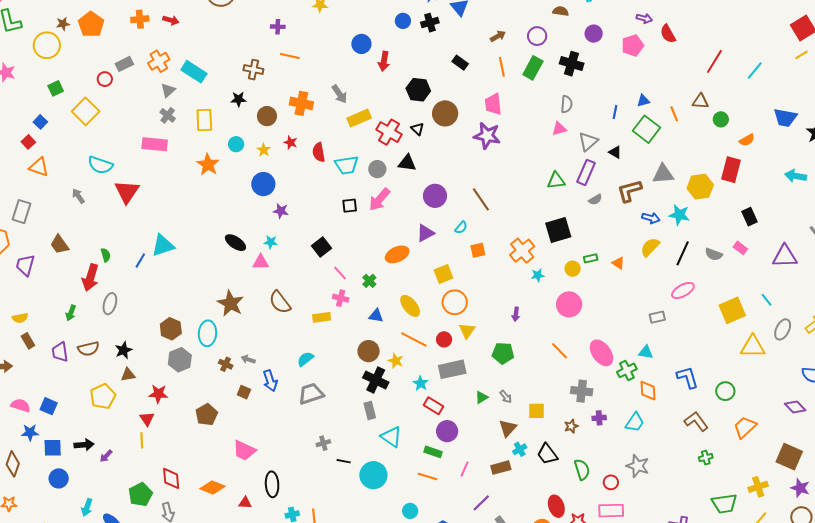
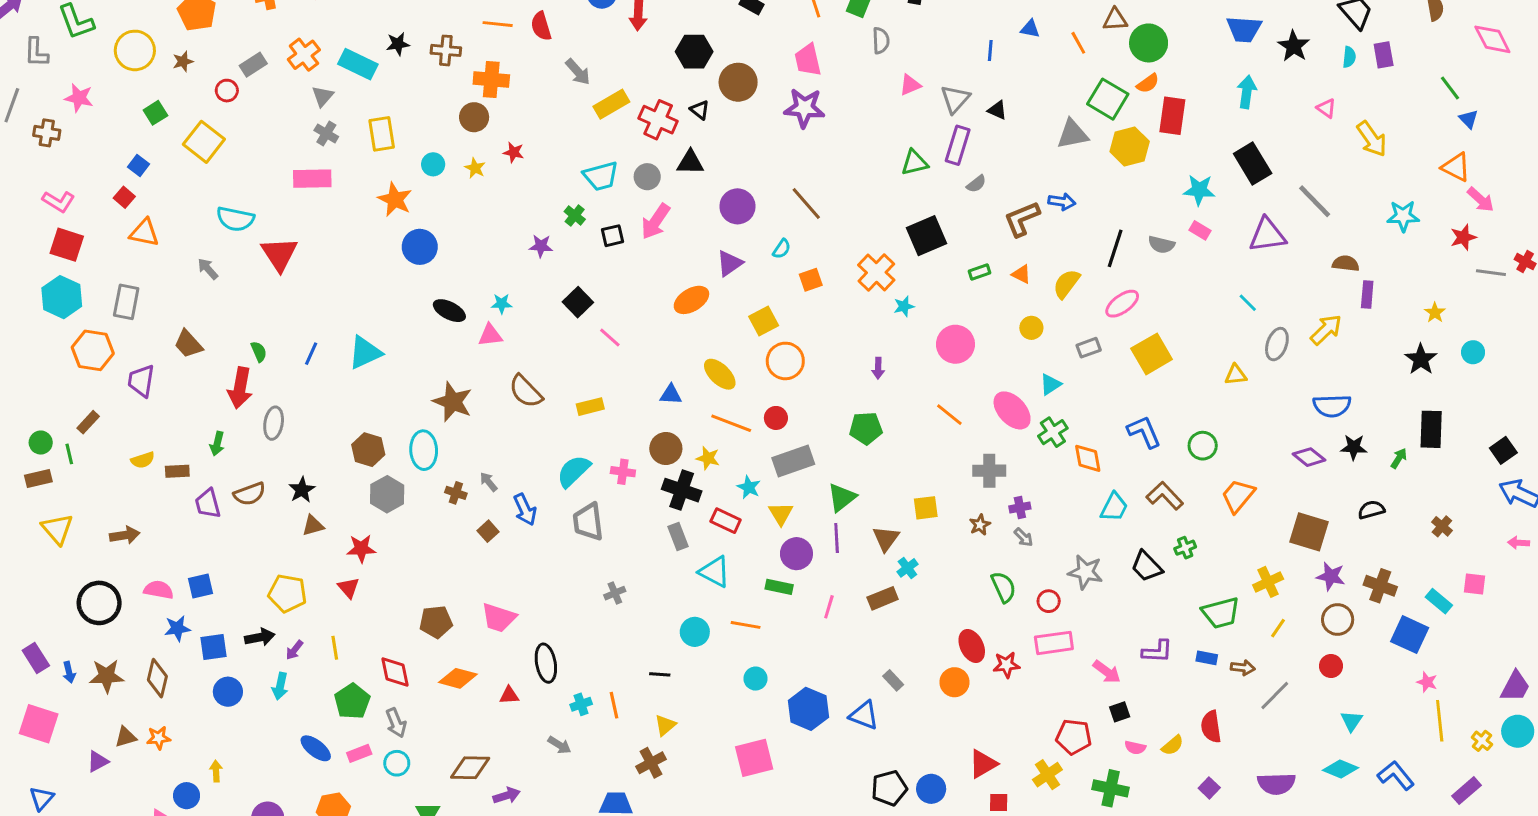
brown star: (63, 24) -> (183, 61), moved
black star: (238, 99) -> (398, 44), moved
blue triangle: (643, 101) -> (1030, 29), turned 32
orange cross: (301, 103) -> (491, 79), moved
gray semicircle: (567, 104) -> (881, 41), moved
green circle: (721, 119) -> (1149, 43), size x1.6
green square: (647, 129) -> (1108, 99), moved
orange semicircle: (747, 140) -> (1148, 83), moved
red semicircle: (319, 152) -> (541, 26), moved
cyan arrow: (796, 176) -> (1247, 92), moved, turned 95
blue circle: (263, 184) -> (420, 247), moved
brown L-shape: (629, 191) -> (1022, 219), moved
purple star: (281, 211) -> (541, 246), moved
cyan star: (679, 215) -> (1199, 190), moved
black rectangle: (749, 217) -> (1253, 164), moved, size x1.5
cyan triangle: (163, 246) -> (365, 353), moved
yellow semicircle: (650, 247) -> (1066, 284), moved
yellow circle: (573, 269) -> (1031, 328), moved
green cross: (369, 281) -> (575, 215), moved
pink cross: (341, 298) -> (623, 472), moved
yellow square: (732, 310) -> (1152, 354), moved
yellow triangle: (467, 331) -> (781, 514), moved
brown rectangle: (28, 341) -> (177, 471), moved, turned -56
yellow triangle: (753, 347) -> (1236, 375), size x0.6
cyan triangle: (646, 352) -> (1050, 384), moved, turned -35
gray arrow: (248, 359) -> (489, 482), turned 40
cyan semicircle: (305, 359) -> (574, 471), size x1.4
brown square: (244, 392) -> (488, 531), turned 32
gray trapezoid: (311, 394) -> (588, 522), turned -72
yellow pentagon: (103, 396) -> (287, 593), moved, turned -30
green triangle: (482, 397) -> (842, 497), size x1.5
gray arrow: (506, 397) -> (1023, 537), moved
blue square: (49, 406) -> (200, 586), turned -30
red rectangle: (434, 406) -> (726, 521), moved
brown pentagon: (207, 415) -> (436, 622), moved, turned 30
cyan trapezoid: (635, 422) -> (1114, 507), moved
yellow line: (142, 440) -> (335, 648), moved
black trapezoid: (547, 454) -> (1147, 566), moved
black line: (344, 461) -> (660, 674), moved
cyan circle: (373, 475) -> (695, 632), size x0.7
orange line: (428, 476) -> (746, 625), moved
purple line: (481, 503) -> (837, 538), moved, turned -42
cyan arrow: (87, 507) -> (280, 686), moved

